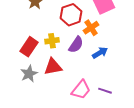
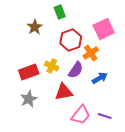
yellow cross: (52, 41) -> (52, 66), turned 32
red rectangle: (29, 47) -> (29, 72), turned 36
red triangle: (53, 67) -> (64, 92), moved

